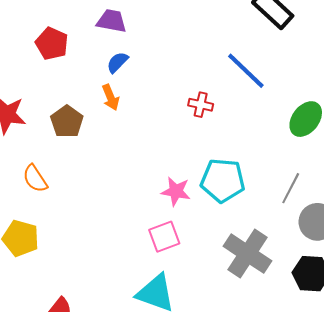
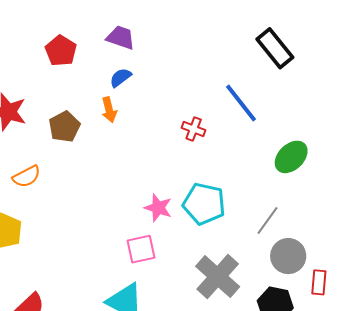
orange semicircle: (35, 179) -> (26, 176), turned -92

